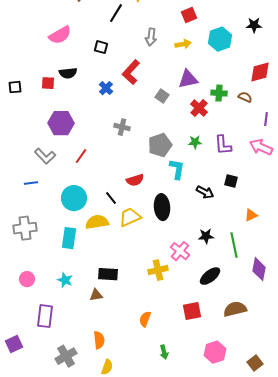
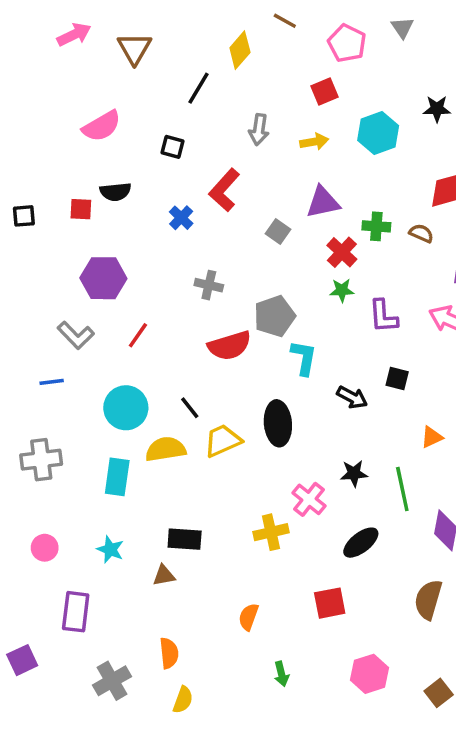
green star: (195, 142) -> (342, 290), moved
red semicircle: (135, 180) -> (230, 346), moved, size x1.4
brown semicircle: (235, 309) -> (428, 600), moved, turned -60

